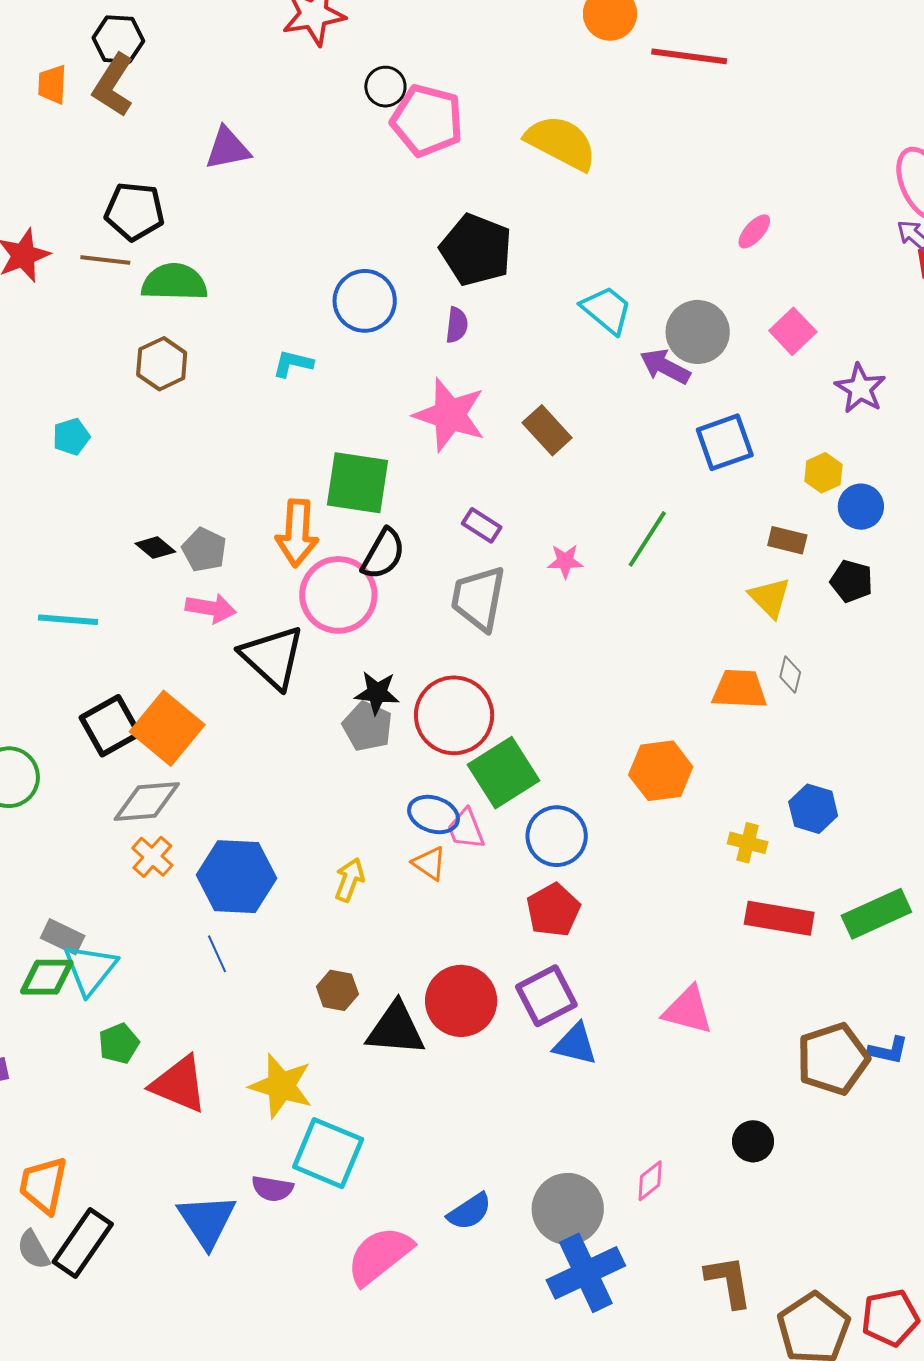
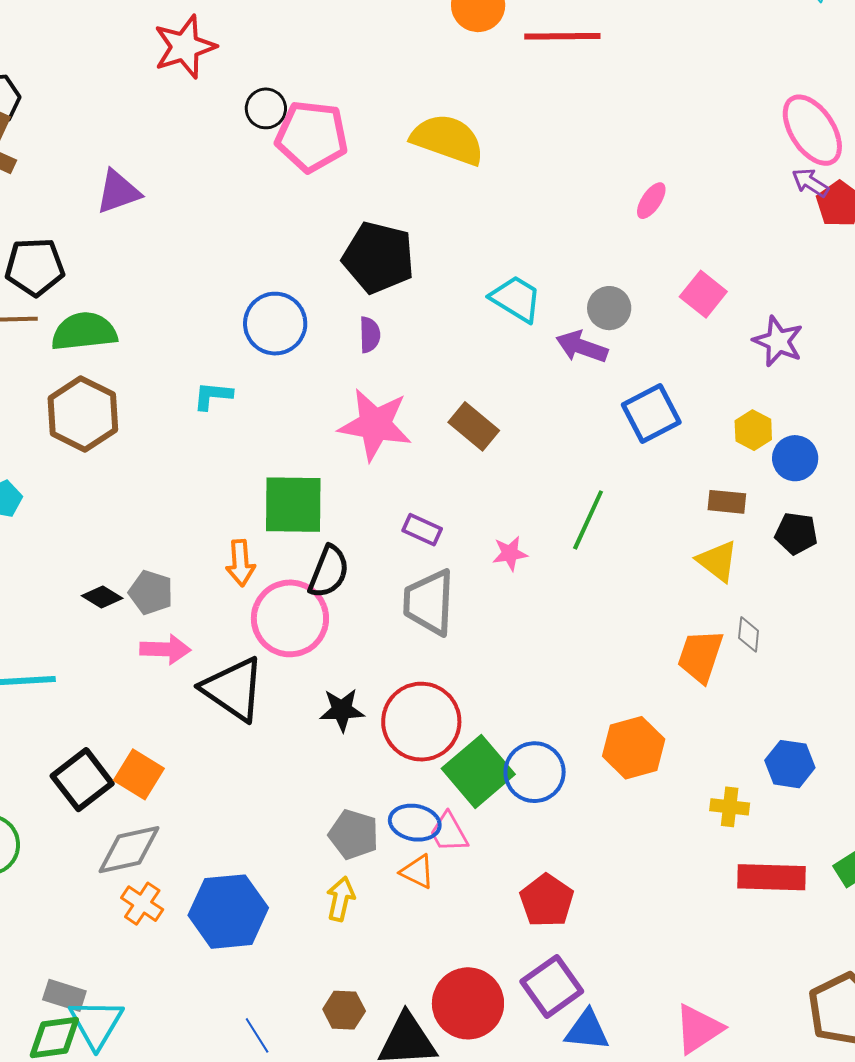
gray circle: (698, 332) -> (609, 308), size x0.7
brown hexagon: (162, 364) -> (83, 414), size x1.4
orange arrow: (297, 533) -> (241, 563), size x0.7
orange trapezoid: (739, 689) -> (700, 656), turned -66
gray pentagon: (367, 726) -> (354, 834), moved
orange square: (167, 728) -> (139, 774), size x0.7
blue circle: (557, 836) -> (535, 772), moved
blue line: (217, 954) -> (257, 1035), moved
pink triangle: (688, 1010) -> (698, 1029), moved, turned -40

